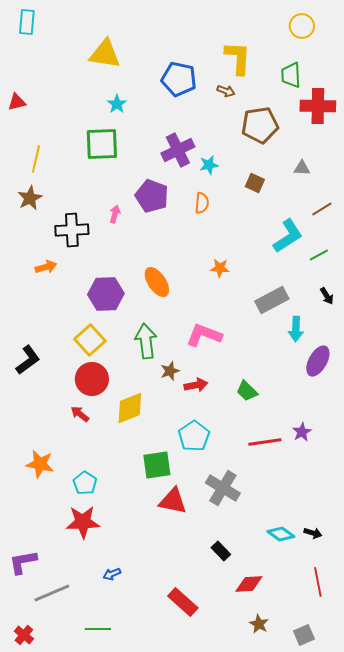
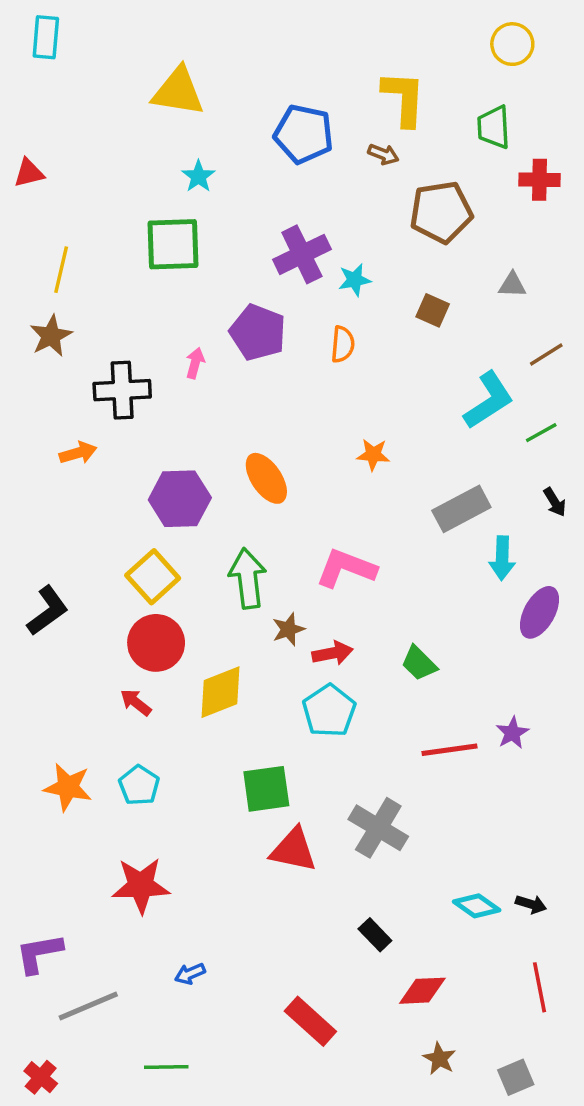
red cross: (318, 106) -> (539, 180), size x0.7
cyan pentagon: (194, 436) -> (329, 711), moved
cyan pentagon: (85, 483) -> (139, 785), moved

